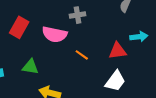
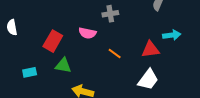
red rectangle: (19, 27) -> (53, 41), moved
pink semicircle: (55, 34) -> (87, 33), size x0.7

